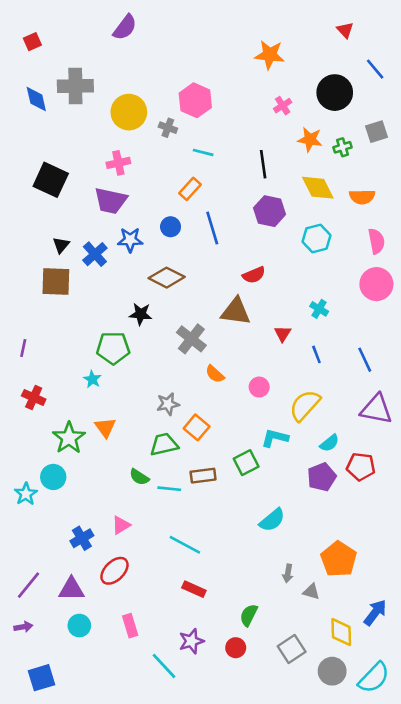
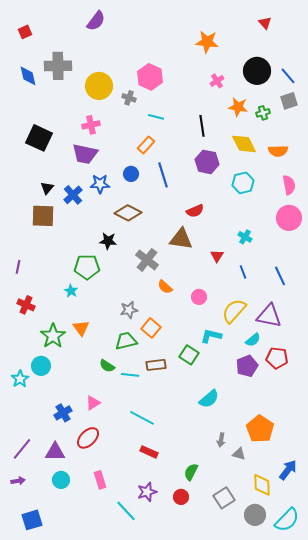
blue line: (375, 69) -> (288, 76), moved
purple triangle: (376, 409) -> (269, 316), moved
green square: (246, 463) -> (189, 355), turned -30

